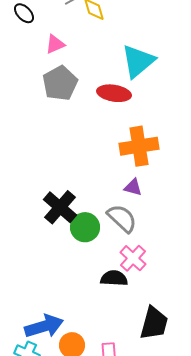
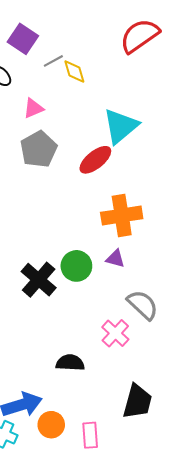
red ellipse: (114, 93) -> (95, 160), turned -48
gray semicircle: (122, 218) -> (143, 305), moved
green circle: (85, 227) -> (76, 266), moved
black semicircle: (114, 278) -> (70, 363), moved

